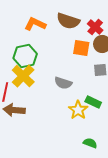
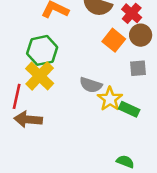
orange square: (81, 48) -> (114, 40), turned 30
yellow star: (78, 110) -> (110, 99), moved

